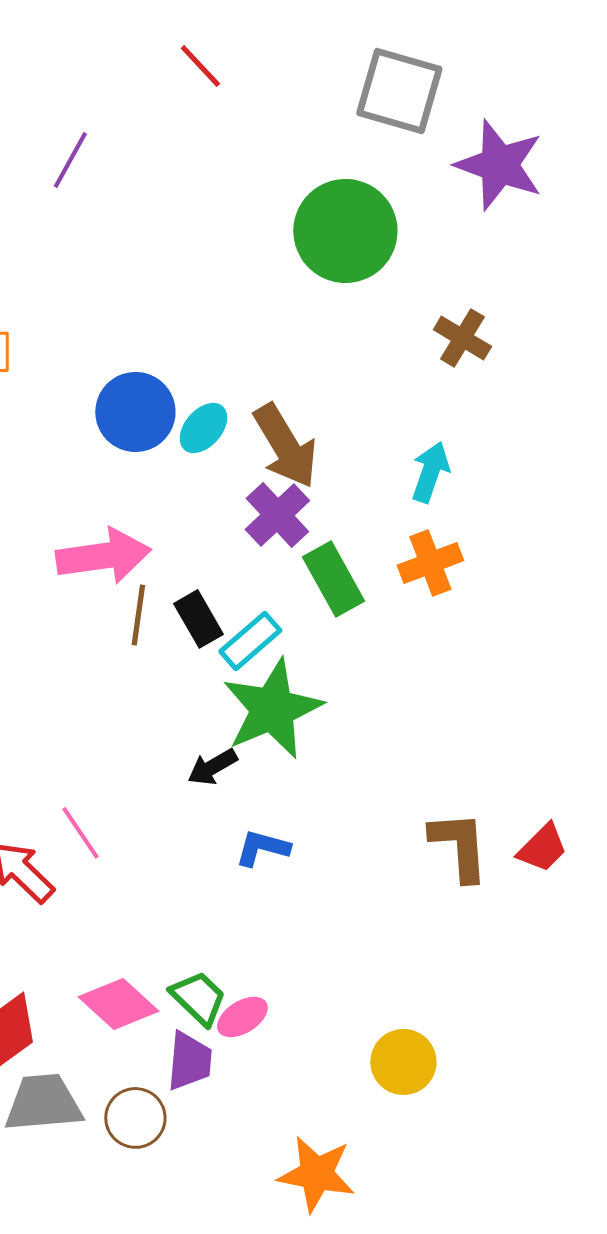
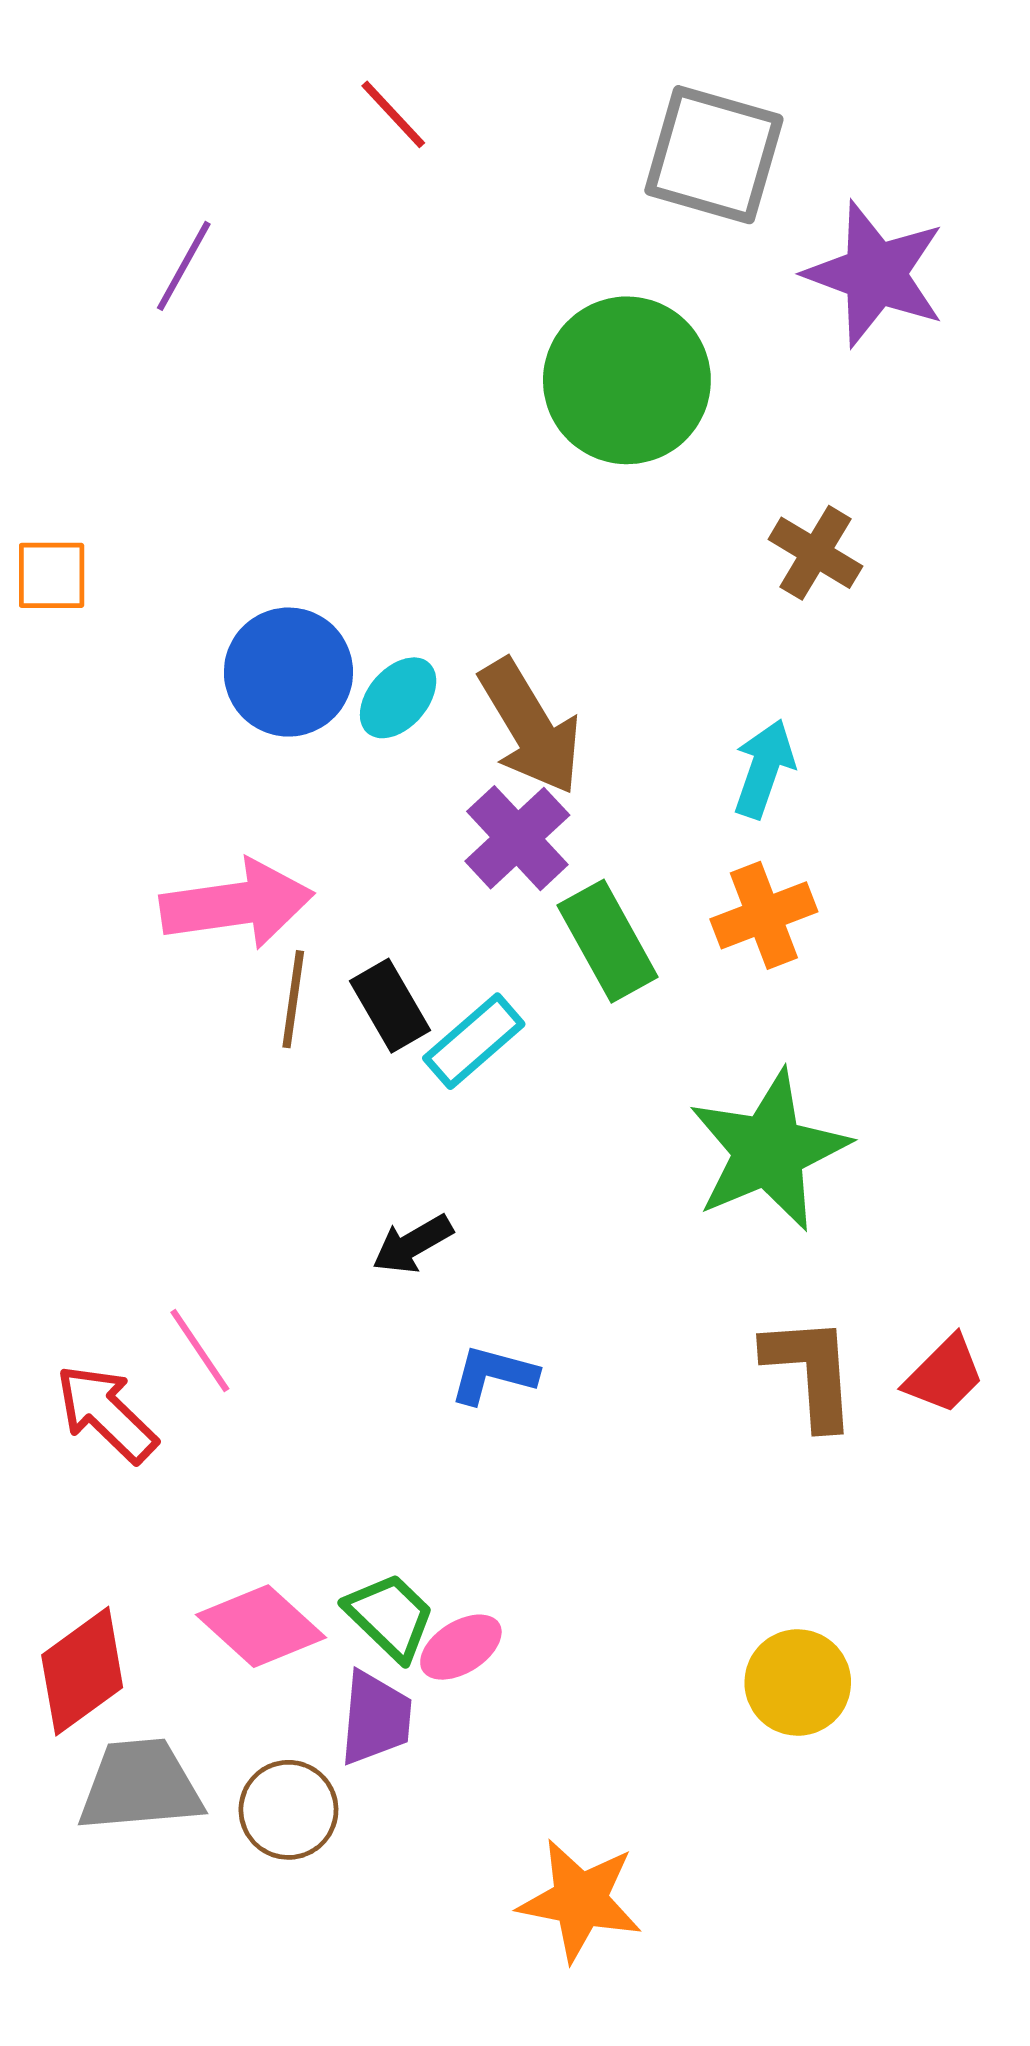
green star: (272, 709) -> (769, 1151), moved
yellow circle: (403, 1062) -> (798, 1683), moved

